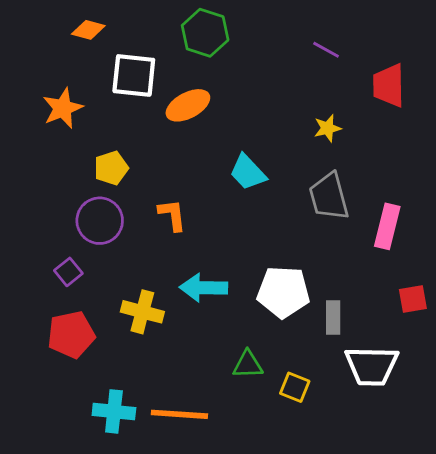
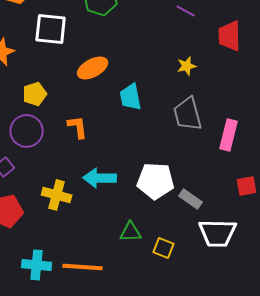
orange ellipse: (188, 105) -> (93, 68), moved
cyan trapezoid: (248, 172) -> (131, 97), turned 32
gray rectangle: (333, 318) -> (191, 199), turned -55

